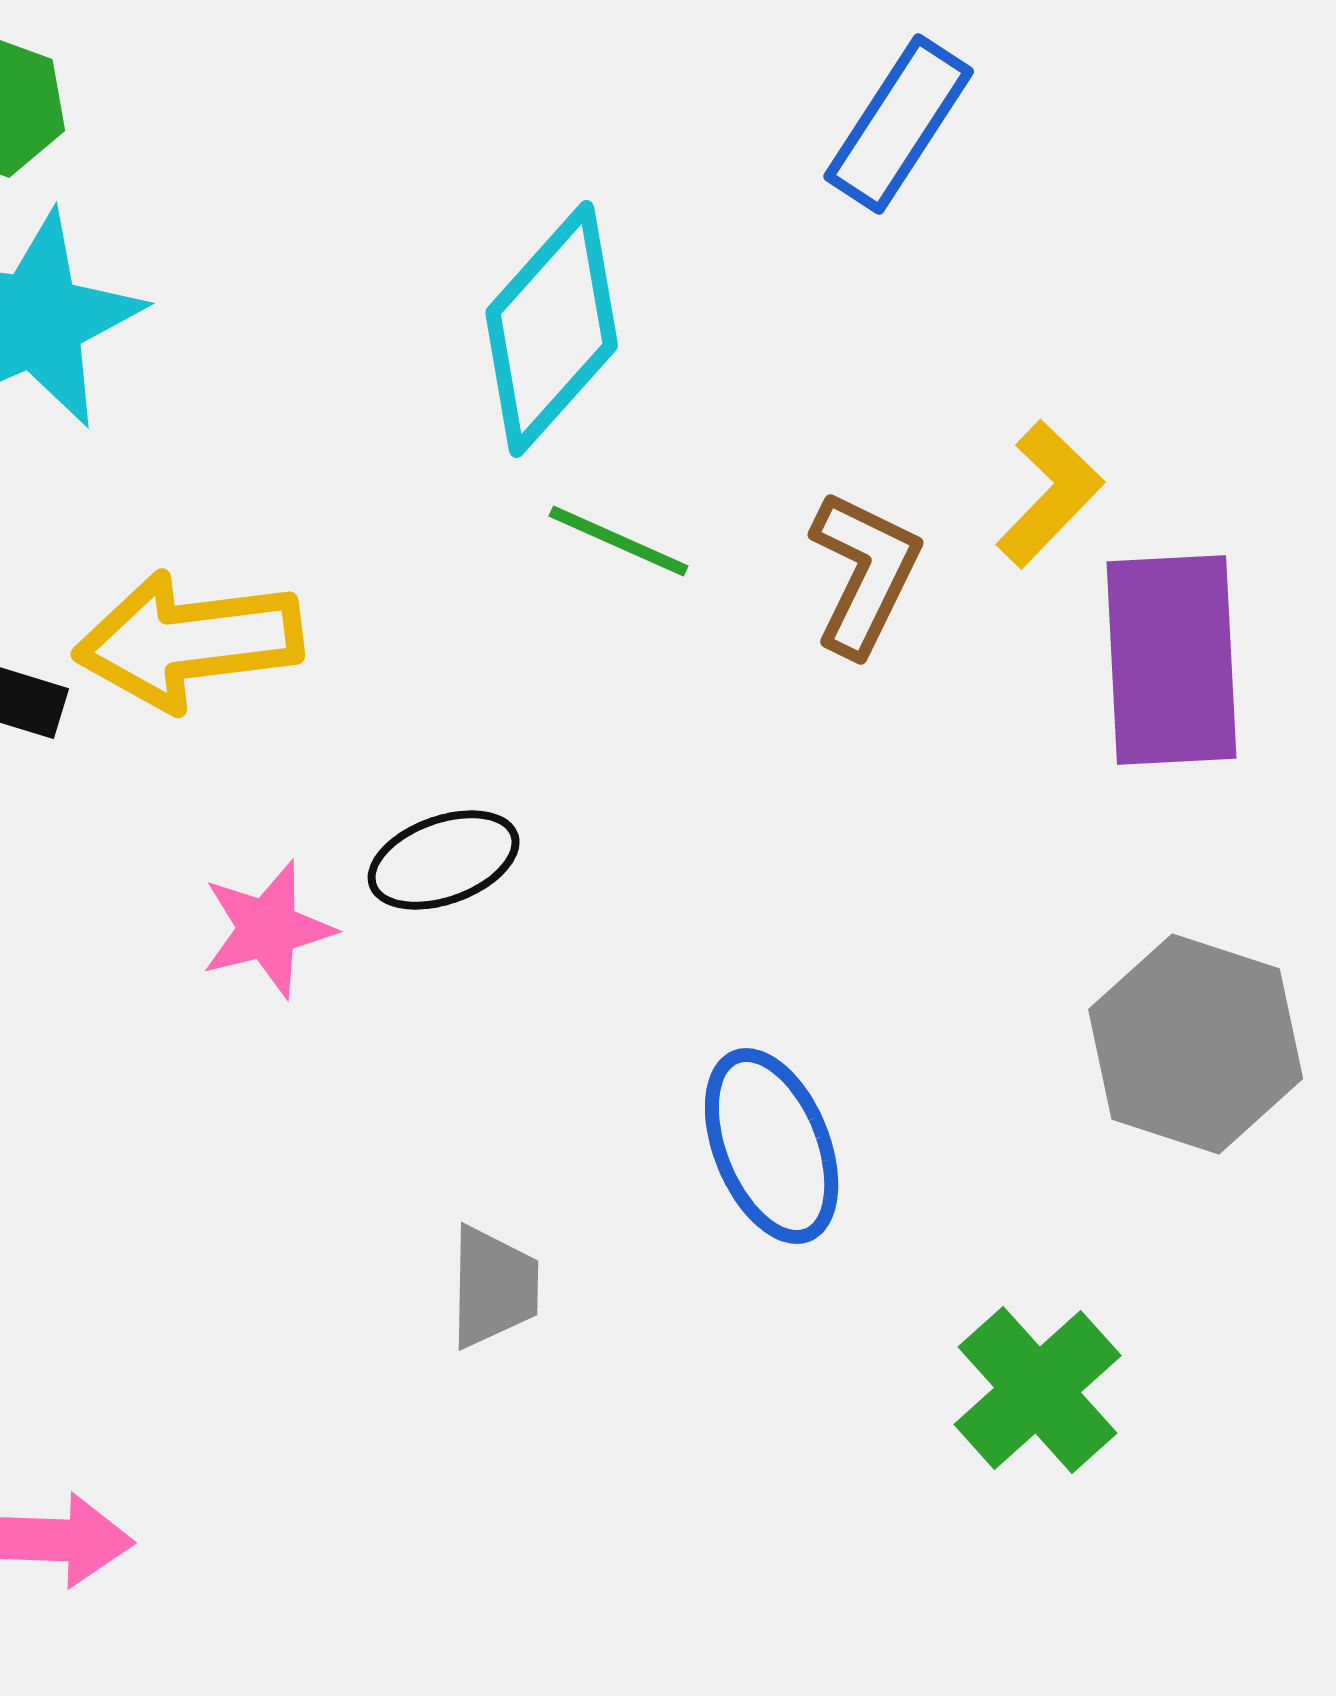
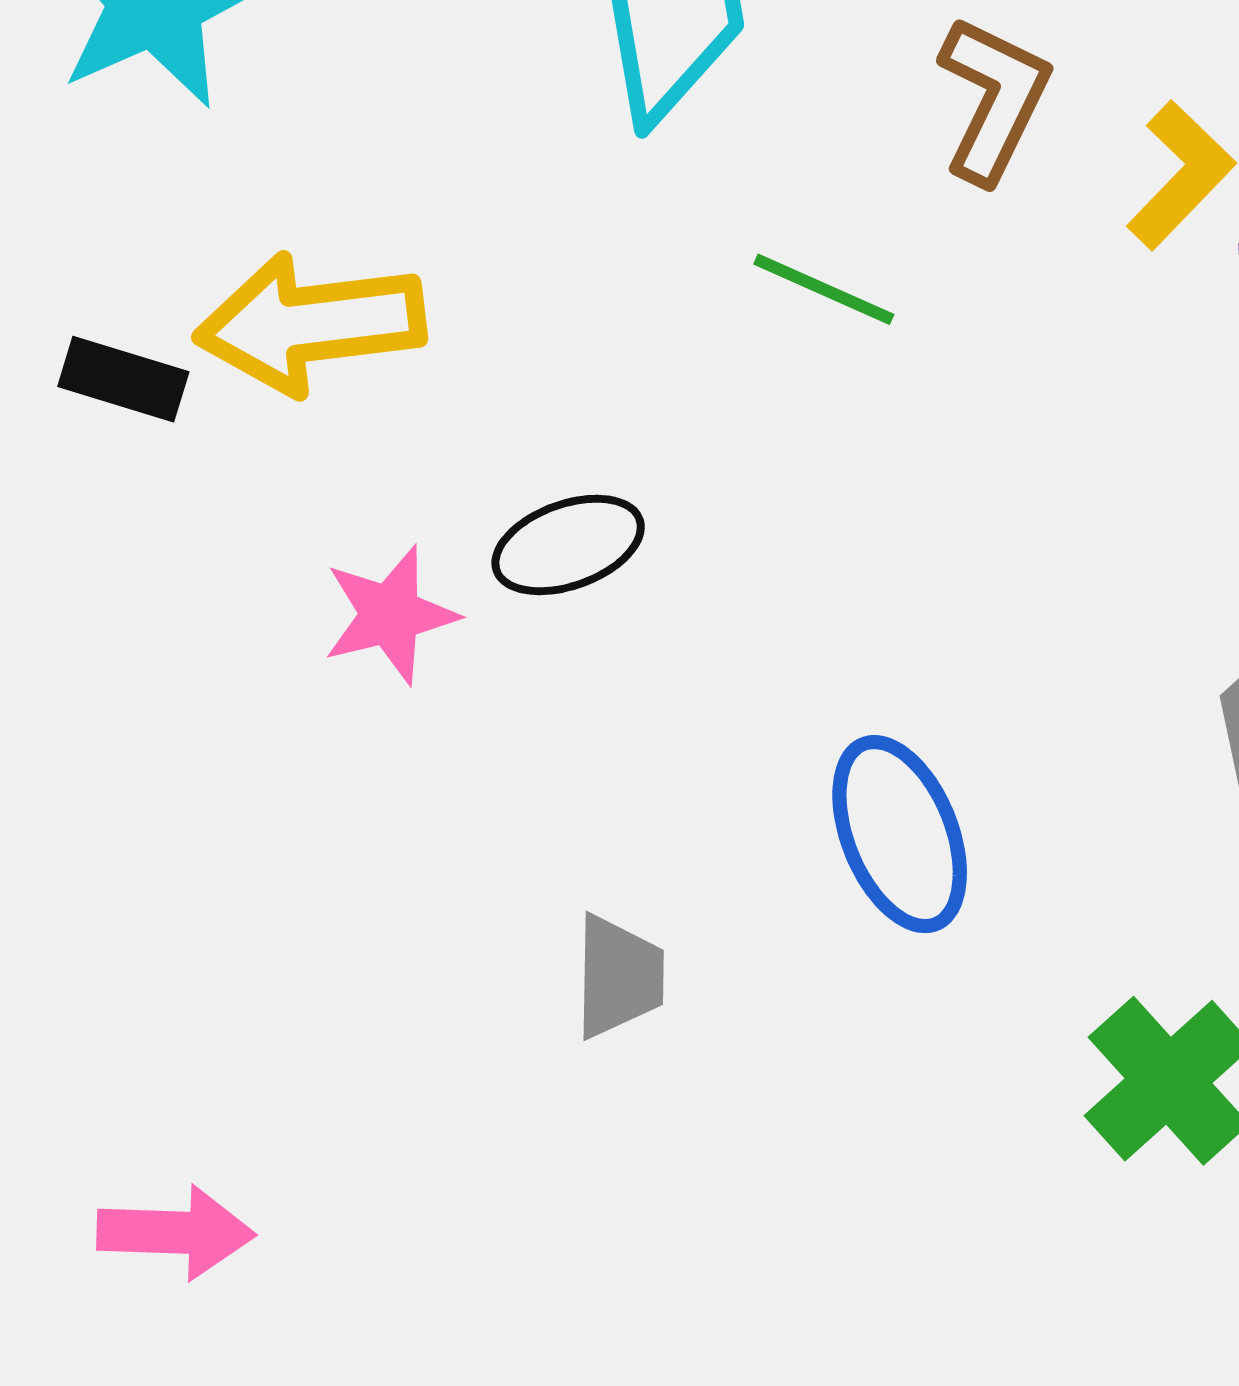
green line: (619, 541) -> (824, 289), moved
brown L-shape: (865, 573) -> (994, 99), moved

